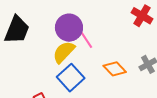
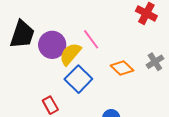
purple circle: (69, 28) -> (52, 45), moved

